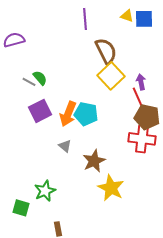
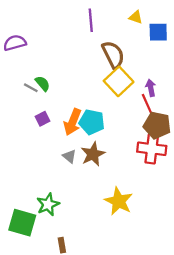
blue square: (144, 19) -> (158, 32), moved
purple square: (40, 111) -> (43, 119), size x0.6
brown star: (94, 161) -> (93, 154), moved
green square: (21, 208) -> (22, 223), size x1.5

